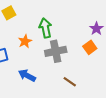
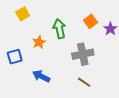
orange square: (90, 47) -> (91, 21), moved
gray cross: (56, 51) -> (83, 54), moved

